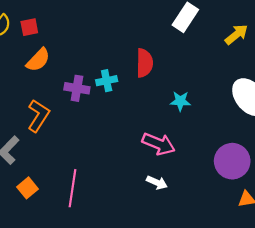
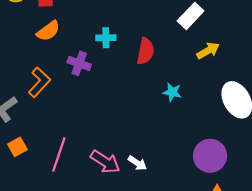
yellow arrow: (236, 34) -> (208, 51), moved
cyan cross: (107, 81) -> (106, 38), moved
pink arrow: (159, 144) -> (105, 162), moved

